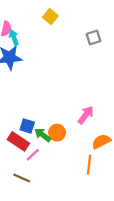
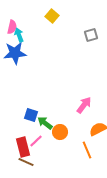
orange circle: (57, 133) -> (60, 132), moved
red rectangle: (18, 141) -> (23, 147), moved, turned 42
orange line: (89, 165) -> (87, 150), turned -30

